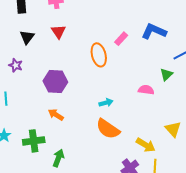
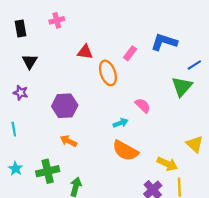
red triangle: (58, 32) -> (85, 52), moved, turned -42
green triangle: (166, 74) -> (182, 87), size x1.5
pink semicircle: (146, 90) -> (143, 105), moved, turned 42

